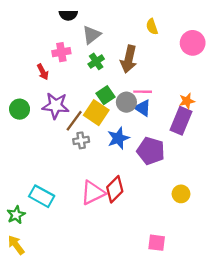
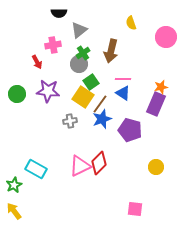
gray circle: (126, 102) -> (79, 64), moved
brown line: (74, 121) -> (100, 104), moved

